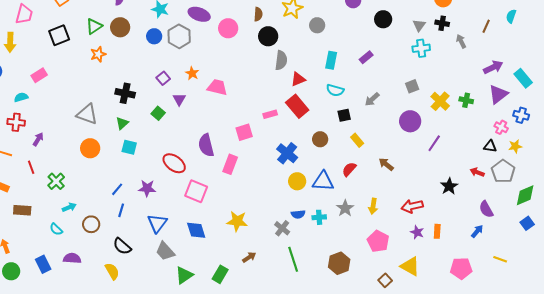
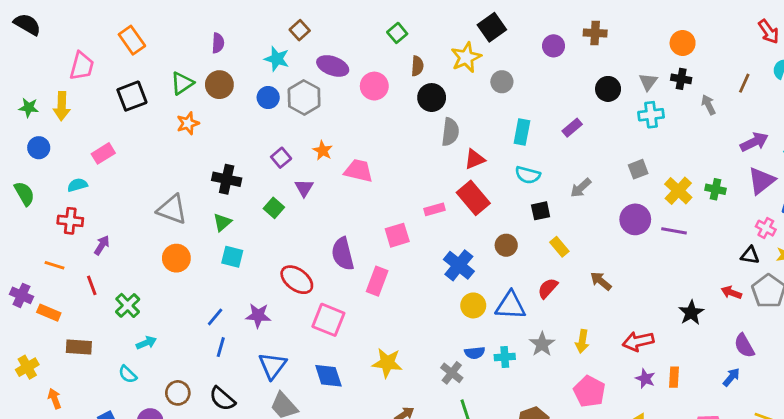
black circle: (383, 19) -> (608, 89), moved
purple line: (434, 143) -> (674, 231), moved, turned 66
brown circle: (91, 224) -> (178, 393), moved

